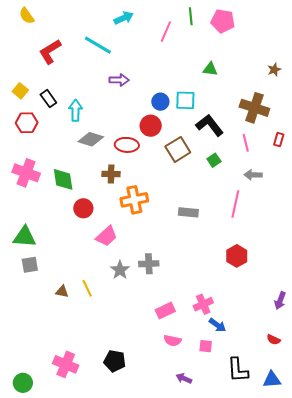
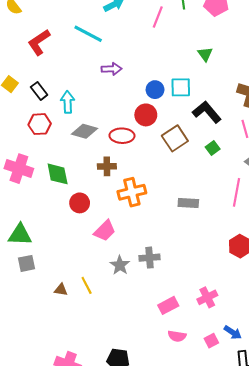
green triangle: (210, 69) -> (205, 54), turned 49
red hexagon: (27, 123) -> (40, 124), moved
blue arrow: (217, 325) -> (233, 332), moved
pink square: (206, 346) -> (211, 341), turned -32

